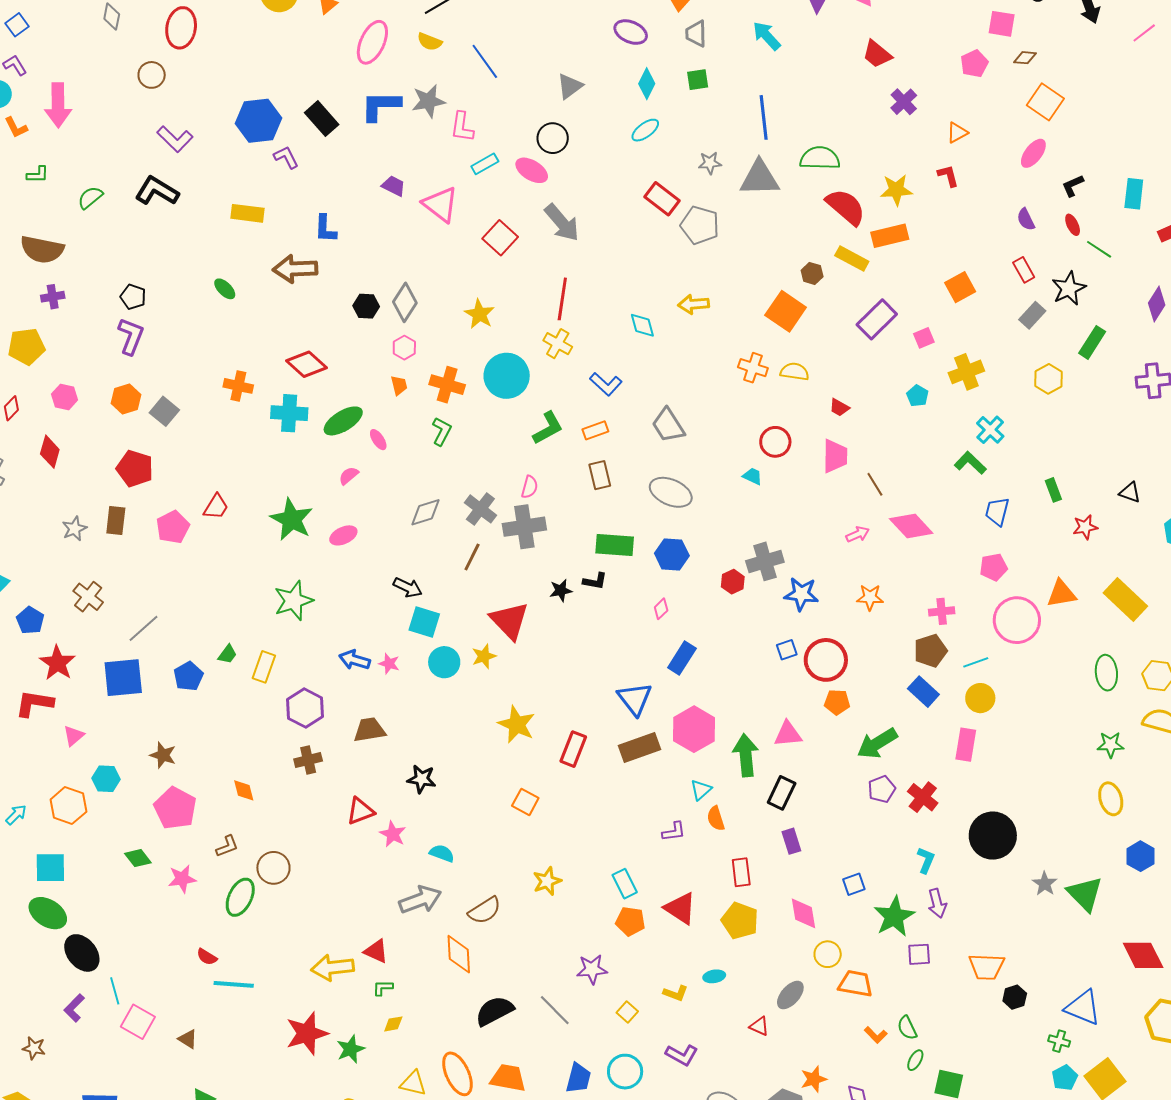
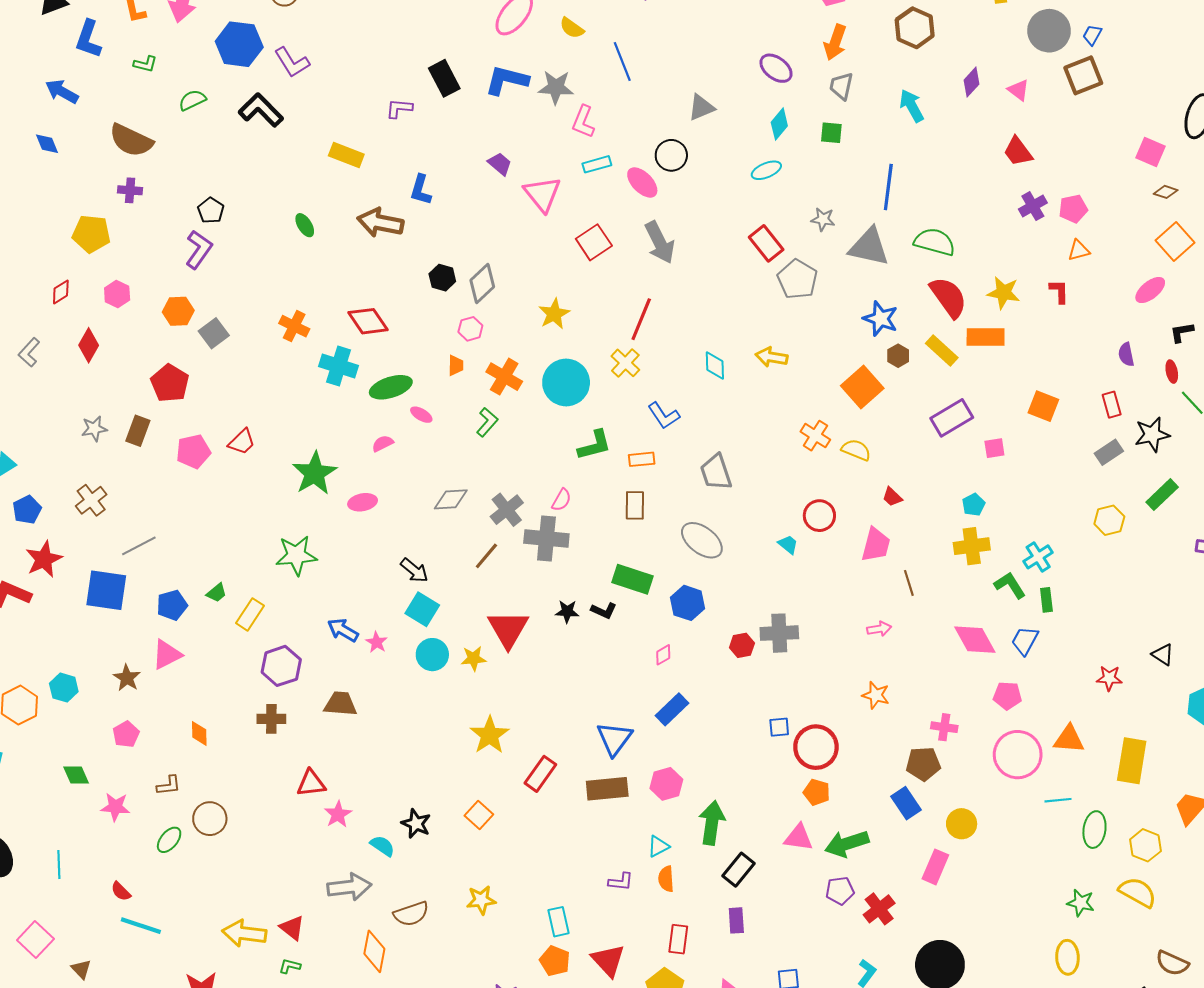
pink pentagon: (974, 64) -> (1073, 209), moved
blue hexagon: (259, 121) -> (239, 44), moved
purple L-shape: (286, 157) -> (399, 108), turned -72
orange square: (960, 287) -> (1043, 406), turned 36
yellow cross: (966, 372) -> (972, 546), moved
pink ellipse: (378, 440) -> (421, 415), turned -40
green rectangle: (1053, 490) -> (1046, 600), moved
pink diamond: (911, 526) -> (975, 640), moved
blue star: (801, 594) -> (881, 319), moved
yellow rectangle: (1125, 599) -> (1132, 761), turned 42
cyan line: (976, 662) -> (1058, 800), moved
pink hexagon: (694, 729) -> (666, 784), size x0.7
pink triangle: (788, 734) -> (799, 838), moved
pink triangle: (74, 736) -> (167, 655), moved, size x1.4
black star: (422, 779) -> (416, 824), moved
pink pentagon: (175, 808) -> (126, 734), size x0.6
green ellipse: (240, 897) -> (169, 840), size x0.7
cyan line: (115, 991) -> (59, 865), moved

